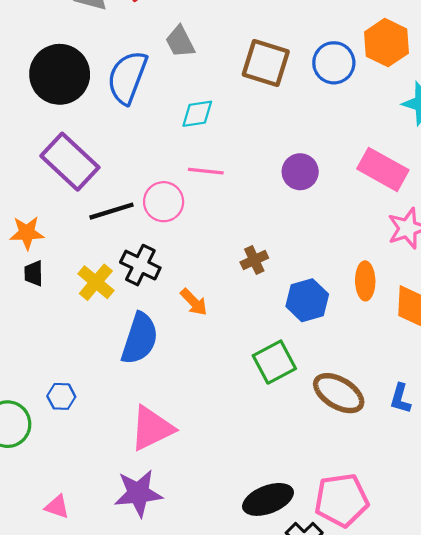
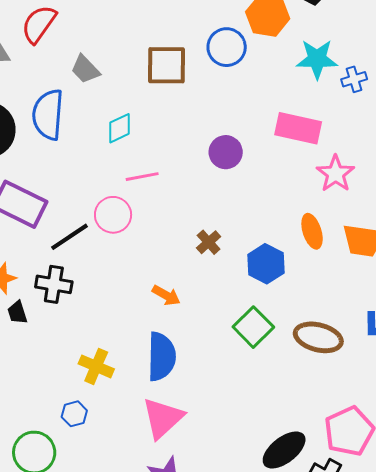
black cross: (140, 265) -> (54, 284), moved
yellow cross: (96, 282) -> (96, 366), moved
blue semicircle: (140, 339) -> (161, 357), moved

